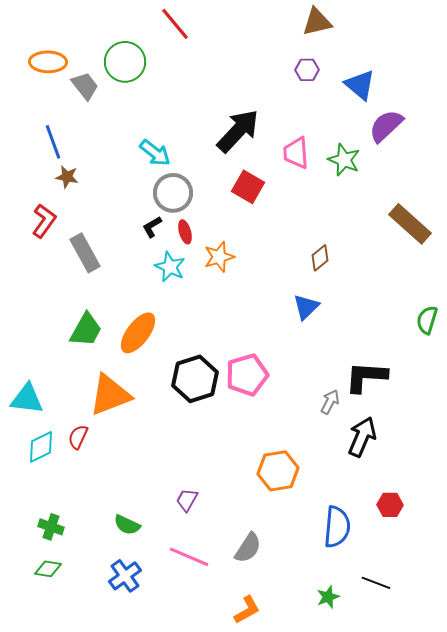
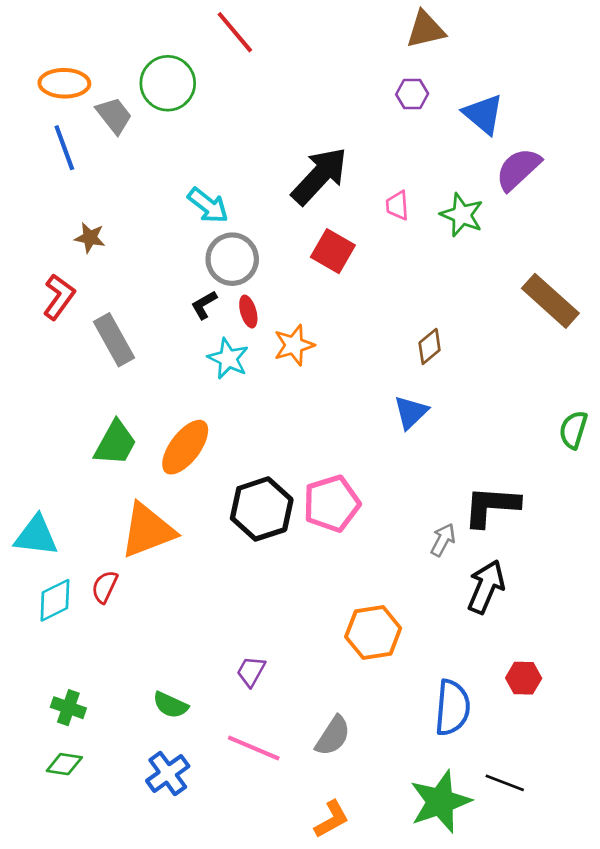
blue line: (53, 142) -> (64, 148), moved
pink trapezoid: (296, 153) -> (397, 205), size x0.7
green star: (328, 597) -> (440, 802), size x2.0

